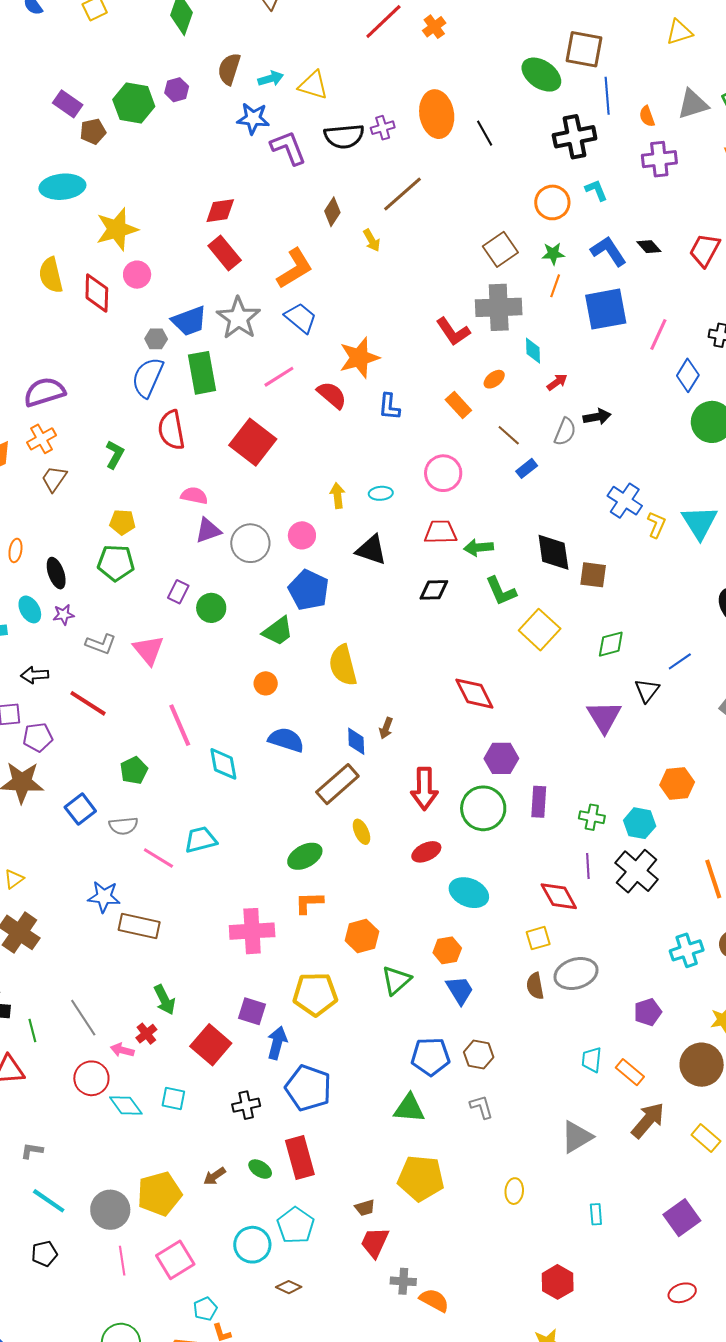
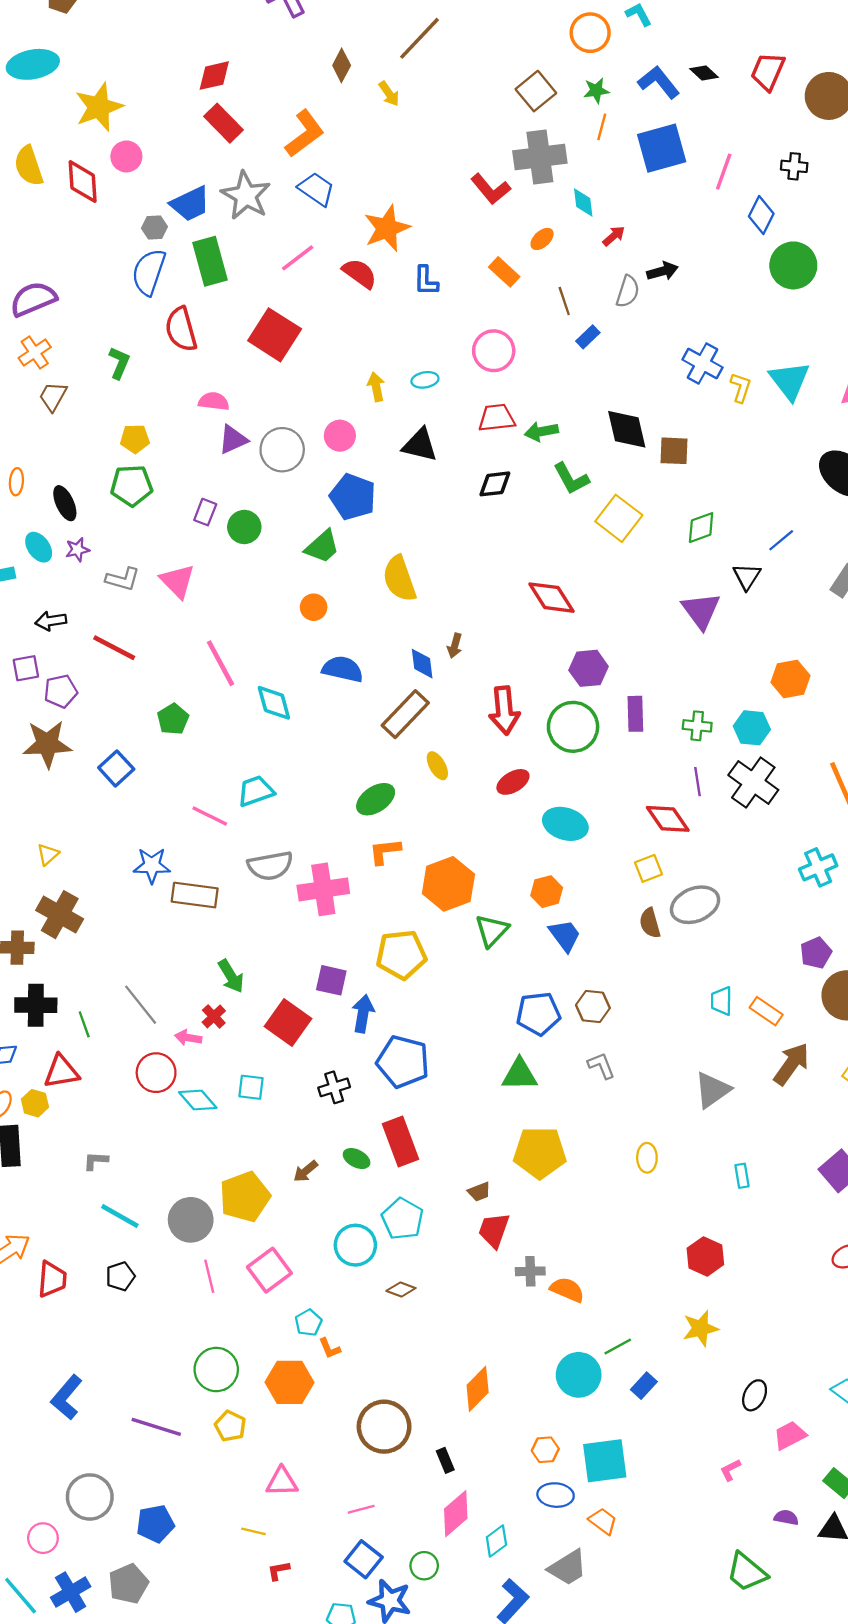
brown line: (509, 435) -> (564, 301), turned 35
gray semicircle: (123, 826) -> (270, 866), moved, size x1.4
orange hexagon: (362, 936) -> (448, 884), size x1.4
purple pentagon: (648, 1012) -> (816, 953), moved

